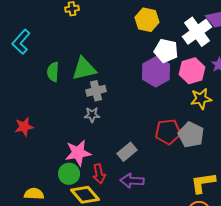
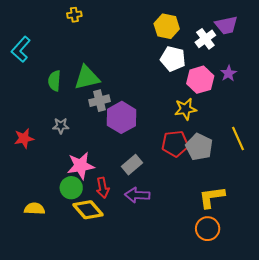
yellow hexagon: (147, 20) -> (167, 26), moved
white cross: (197, 32) -> (205, 39), size x0.7
purple hexagon: (156, 72) -> (122, 117), moved
yellow star: (201, 99) -> (186, 109), moved
gray star: (92, 115) -> (61, 126), moved

